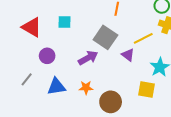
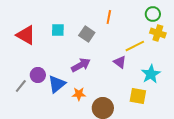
gray square: (105, 37) -> (87, 34), moved, size x0.7
purple circle: (47, 56) -> (38, 75), moved
blue triangle: (56, 87) -> (57, 84), moved, turned -30

